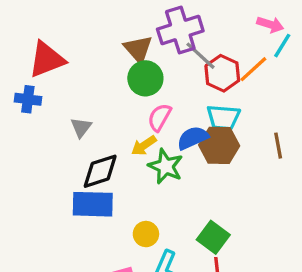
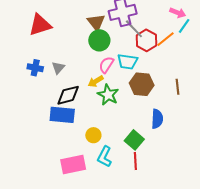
blue cross: (28, 99) -> (35, 68), moved
cyan trapezoid: (223, 117) -> (128, 62), moved
blue semicircle: (193, 138) -> (157, 119), moved, turned 114

